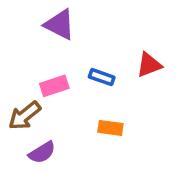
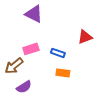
blue rectangle: (102, 77) -> (58, 53), moved

